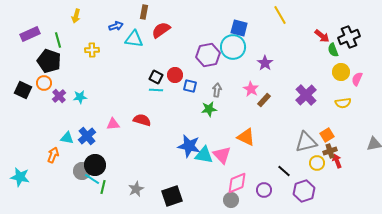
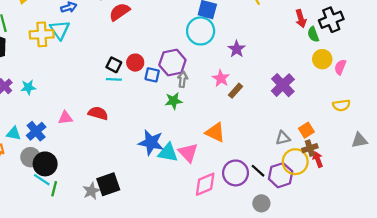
red arrow: (322, 36) -> (301, 19), turned 35
cyan triangle: (134, 39) -> (60, 30), moved, turned 48
yellow cross: (92, 50) -> (42, 34), size x1.5
purple hexagon: (208, 55) -> (172, 63), moved
yellow semicircle: (343, 103) -> (341, 105), moved
gray triangle: (306, 142) -> (283, 138), size x0.6
yellow circle: (317, 163) -> (295, 162), size x1.5
gray circle: (82, 171) -> (30, 157), moved
purple circle: (264, 190) -> (235, 173), moved, size x1.5
purple hexagon: (304, 191) -> (281, 175), moved
black square: (172, 196) -> (108, 184), moved
gray circle: (231, 200) -> (261, 203), moved

